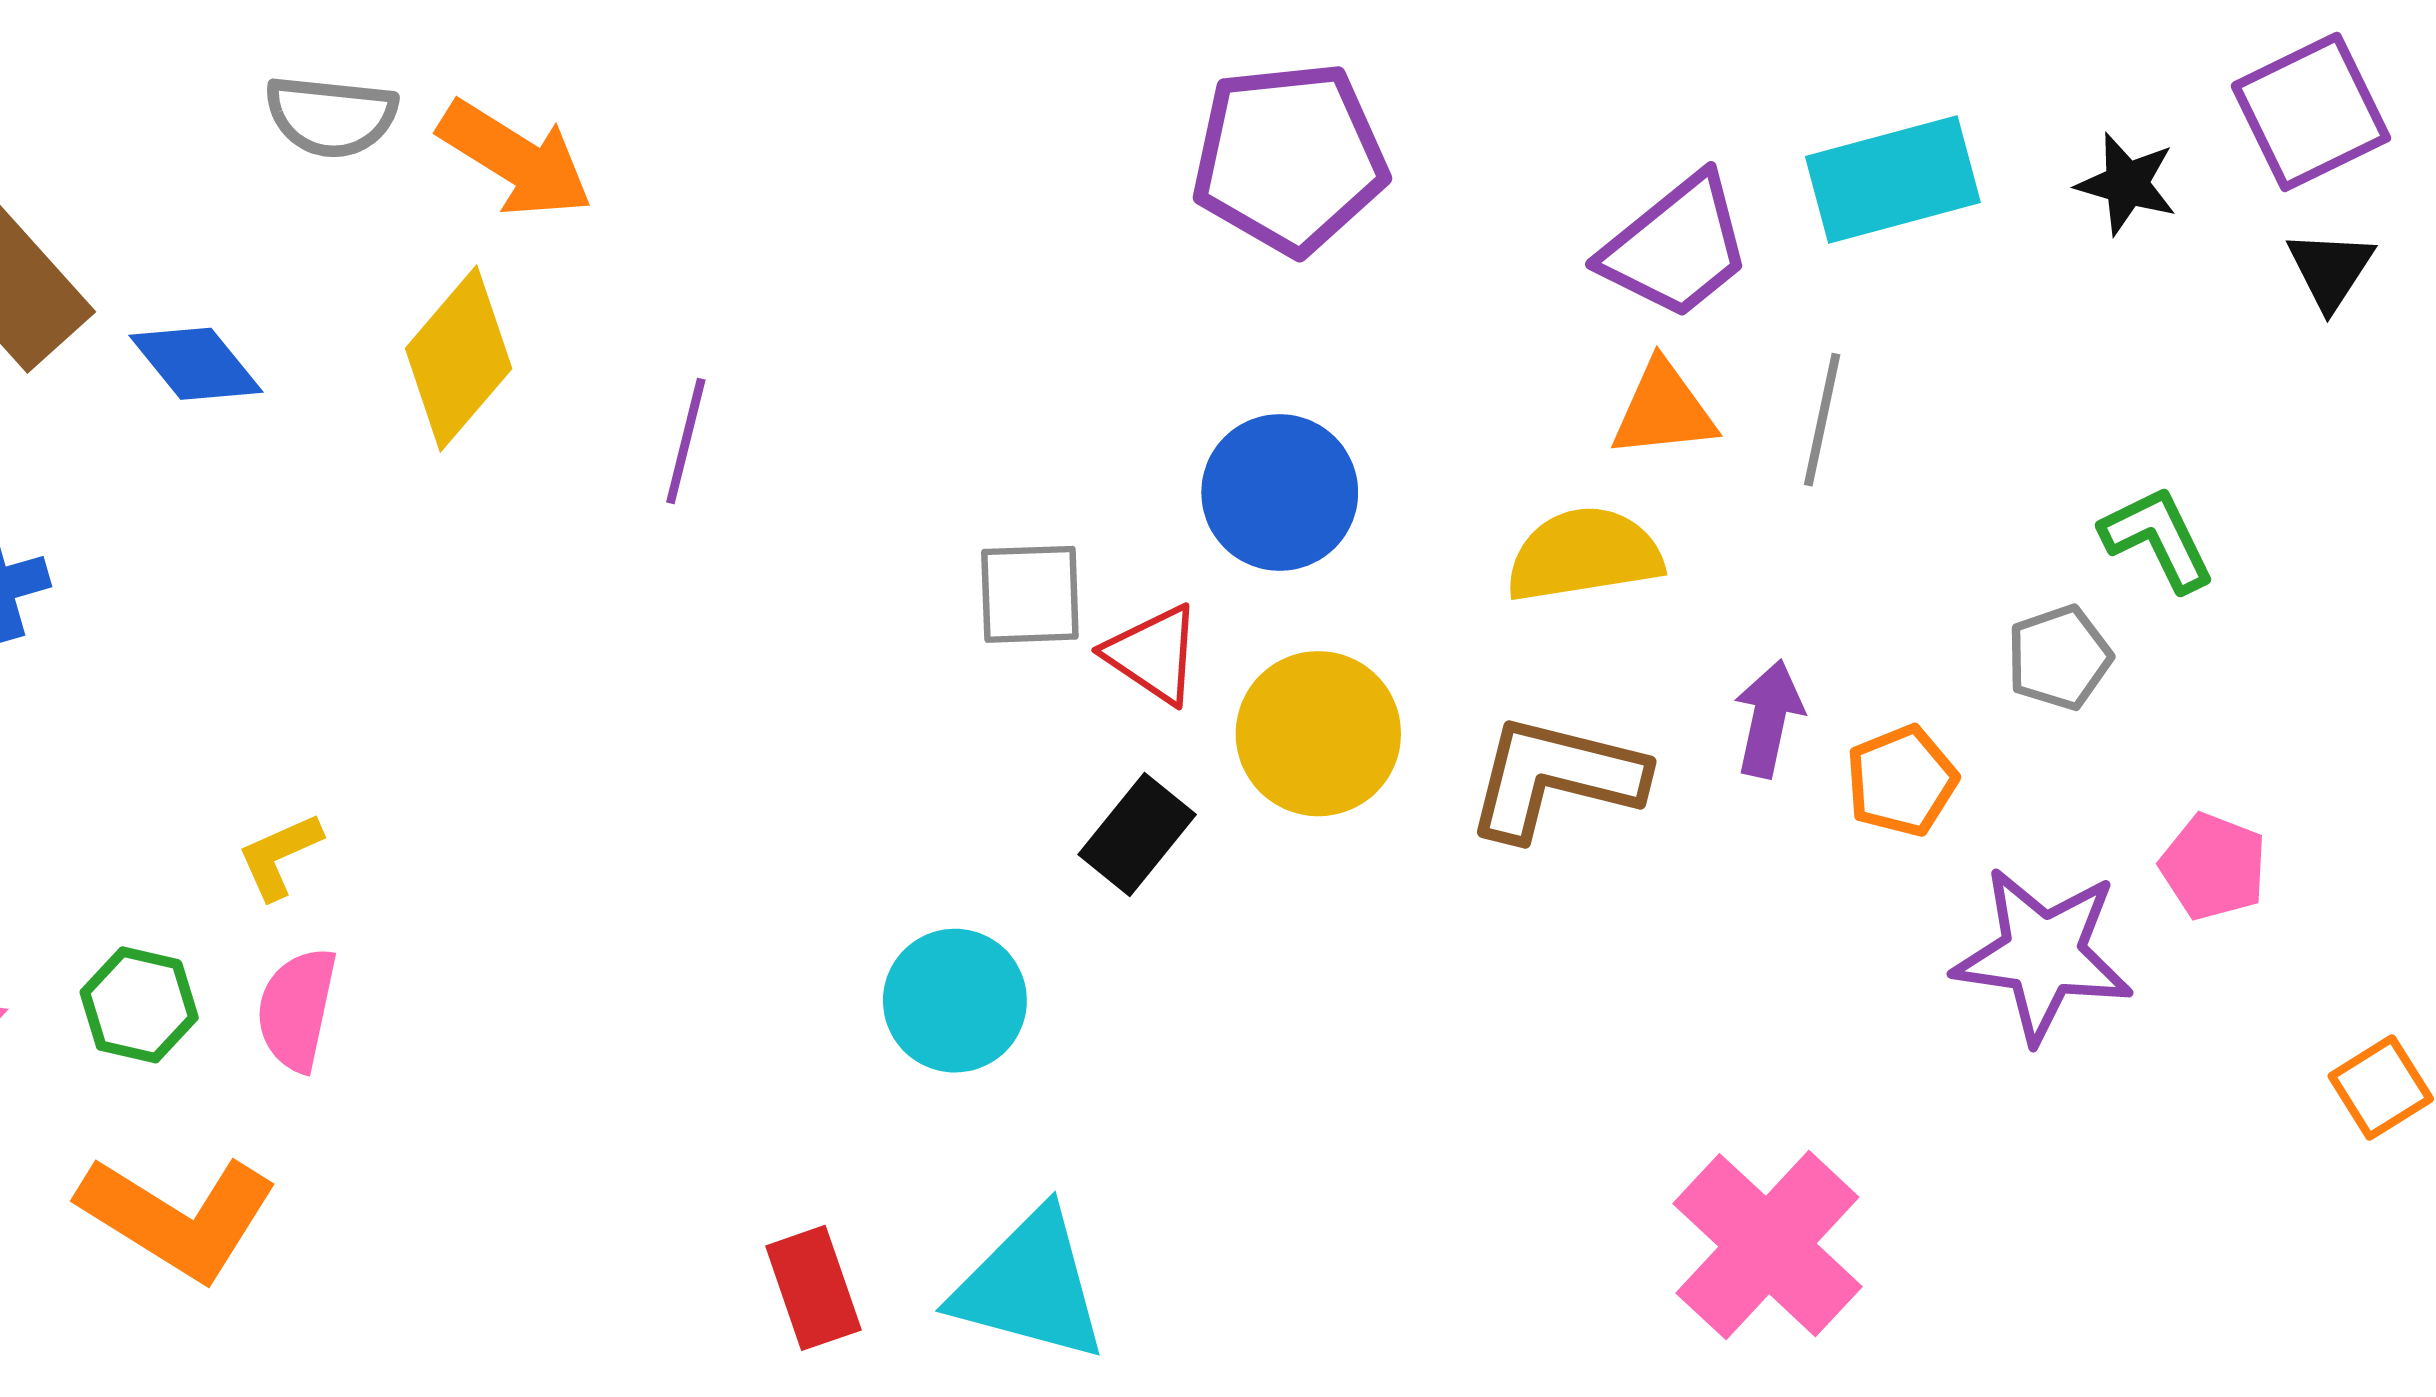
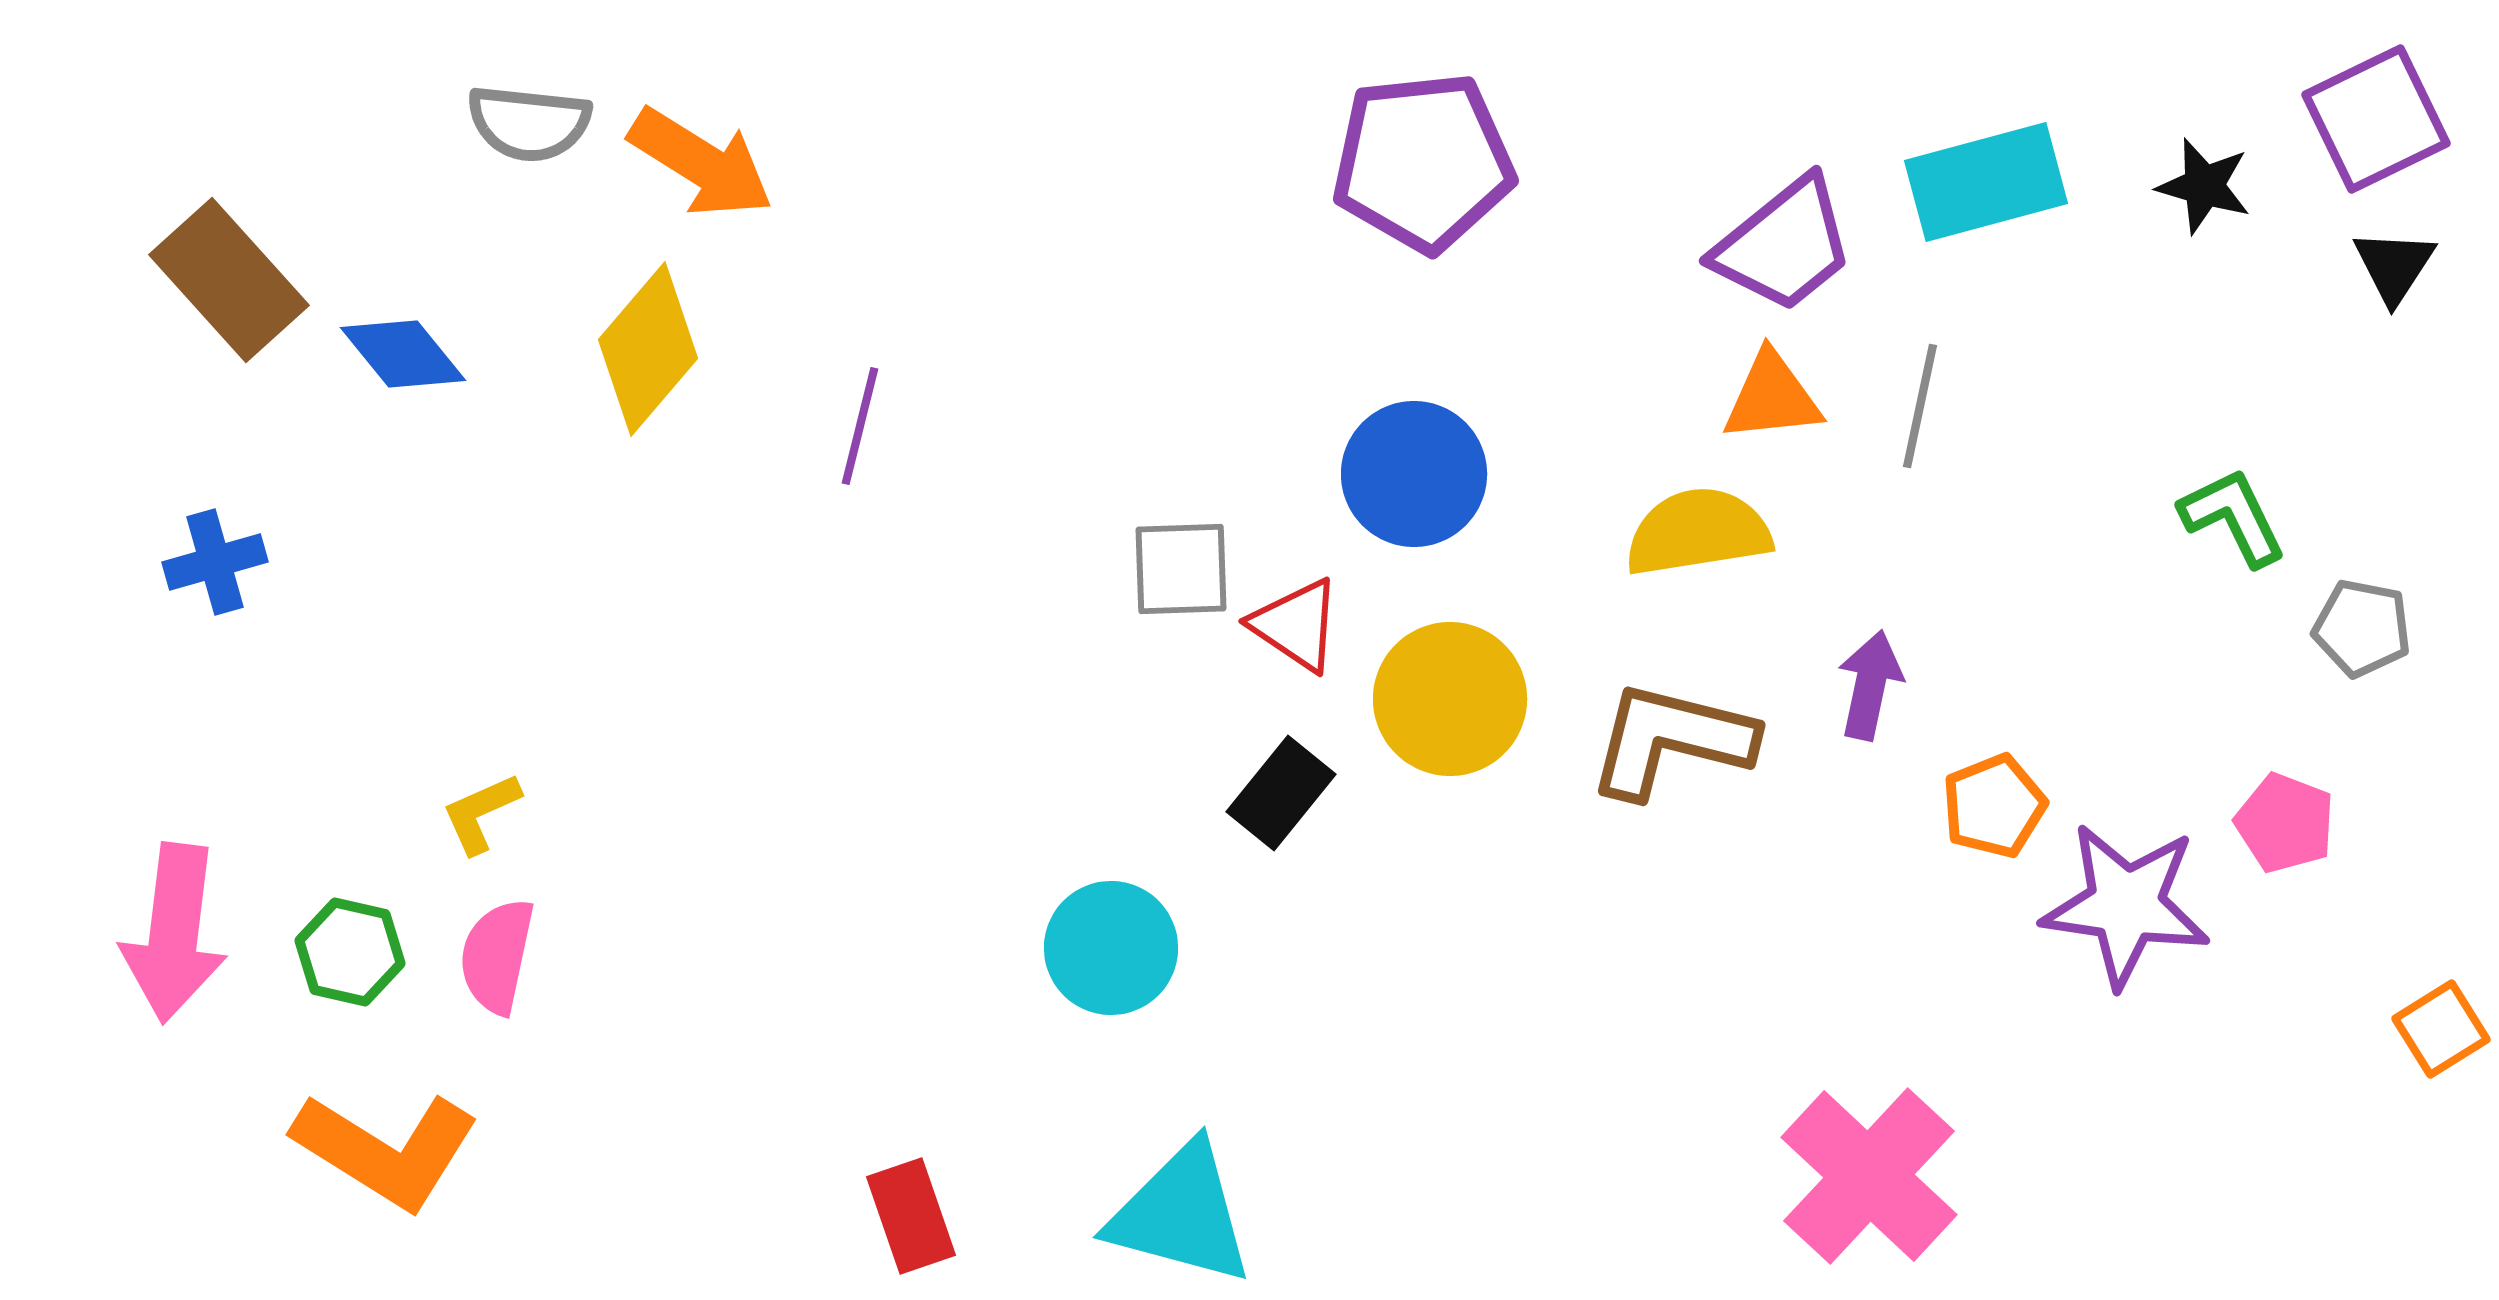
gray pentagon: (2059, 658) -> (2362, 628), moved, turned 30
orange pentagon: (1901, 781) -> (1994, 806), moved
red rectangle: (813, 1288) -> (911, 1216), moved

